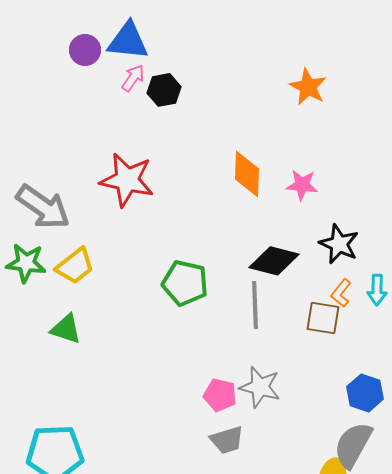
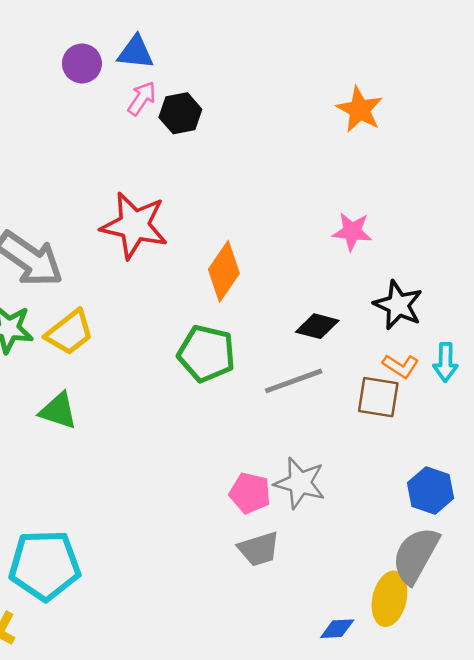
blue triangle: (128, 41) -> (135, 52), size x0.7
orange diamond: (247, 174) -> (224, 271), moved, turned 33
black diamond: (274, 261) -> (317, 326), size x0.7
orange L-shape: (341, 293) -> (401, 366), turned -96
gray line: (255, 305) -> (294, 381), turned 72

